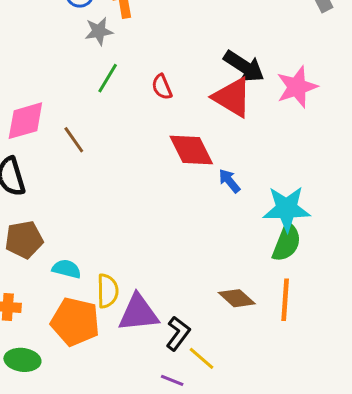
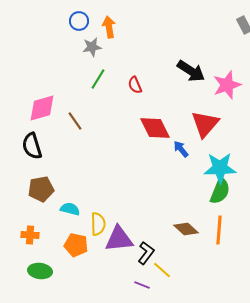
red triangle: (232, 97) -> (205, 124), moved, turned 40
orange pentagon: (75, 322) -> (76, 245), size x0.7

